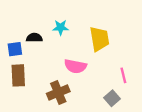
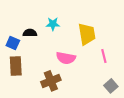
blue square: (15, 49) -> (13, 43), turned 32
pink line: (123, 75) -> (104, 56), moved
gray square: (112, 98) -> (111, 86), moved

